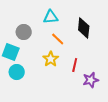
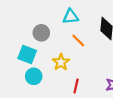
yellow star: (51, 59) -> (61, 62), moved
red line: (75, 65) -> (76, 86), moved

